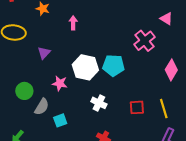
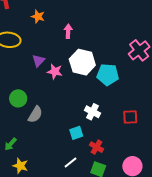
white hexagon: (85, 67) -> (82, 62), moved
pink star: (60, 83) -> (55, 72), moved
cyan square: (60, 120) -> (76, 133), moved

